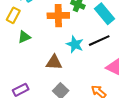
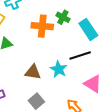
cyan star: (75, 44) -> (59, 69), moved

